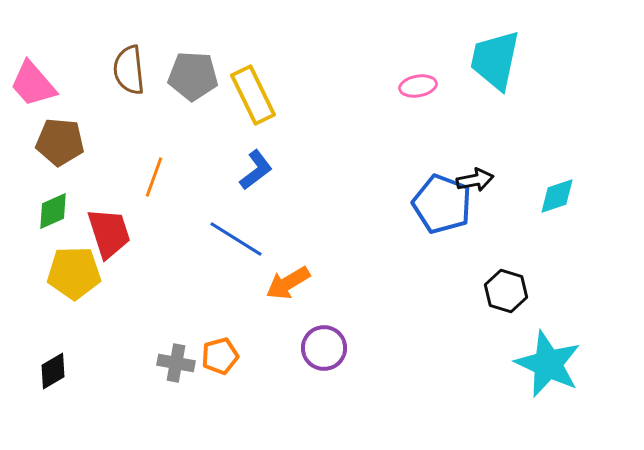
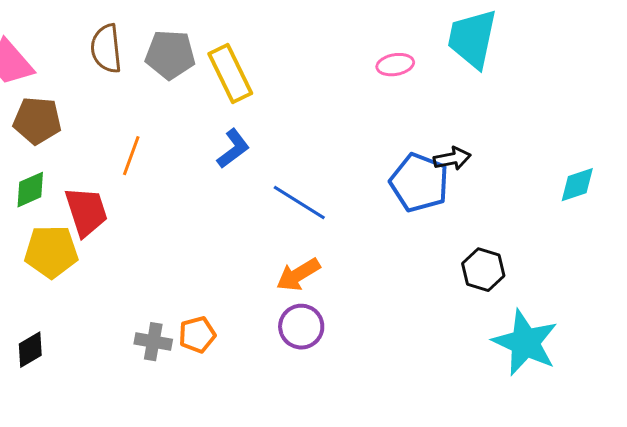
cyan diamond: (557, 196) -> (577, 185), moved
blue line: (236, 239) -> (299, 203), moved
orange arrow: (288, 283) -> (298, 275), moved

